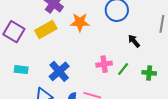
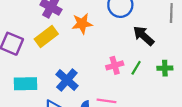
black arrow: (134, 41) -> (144, 36), size x1.5
cyan rectangle: (21, 70) -> (25, 84), size x1.5

